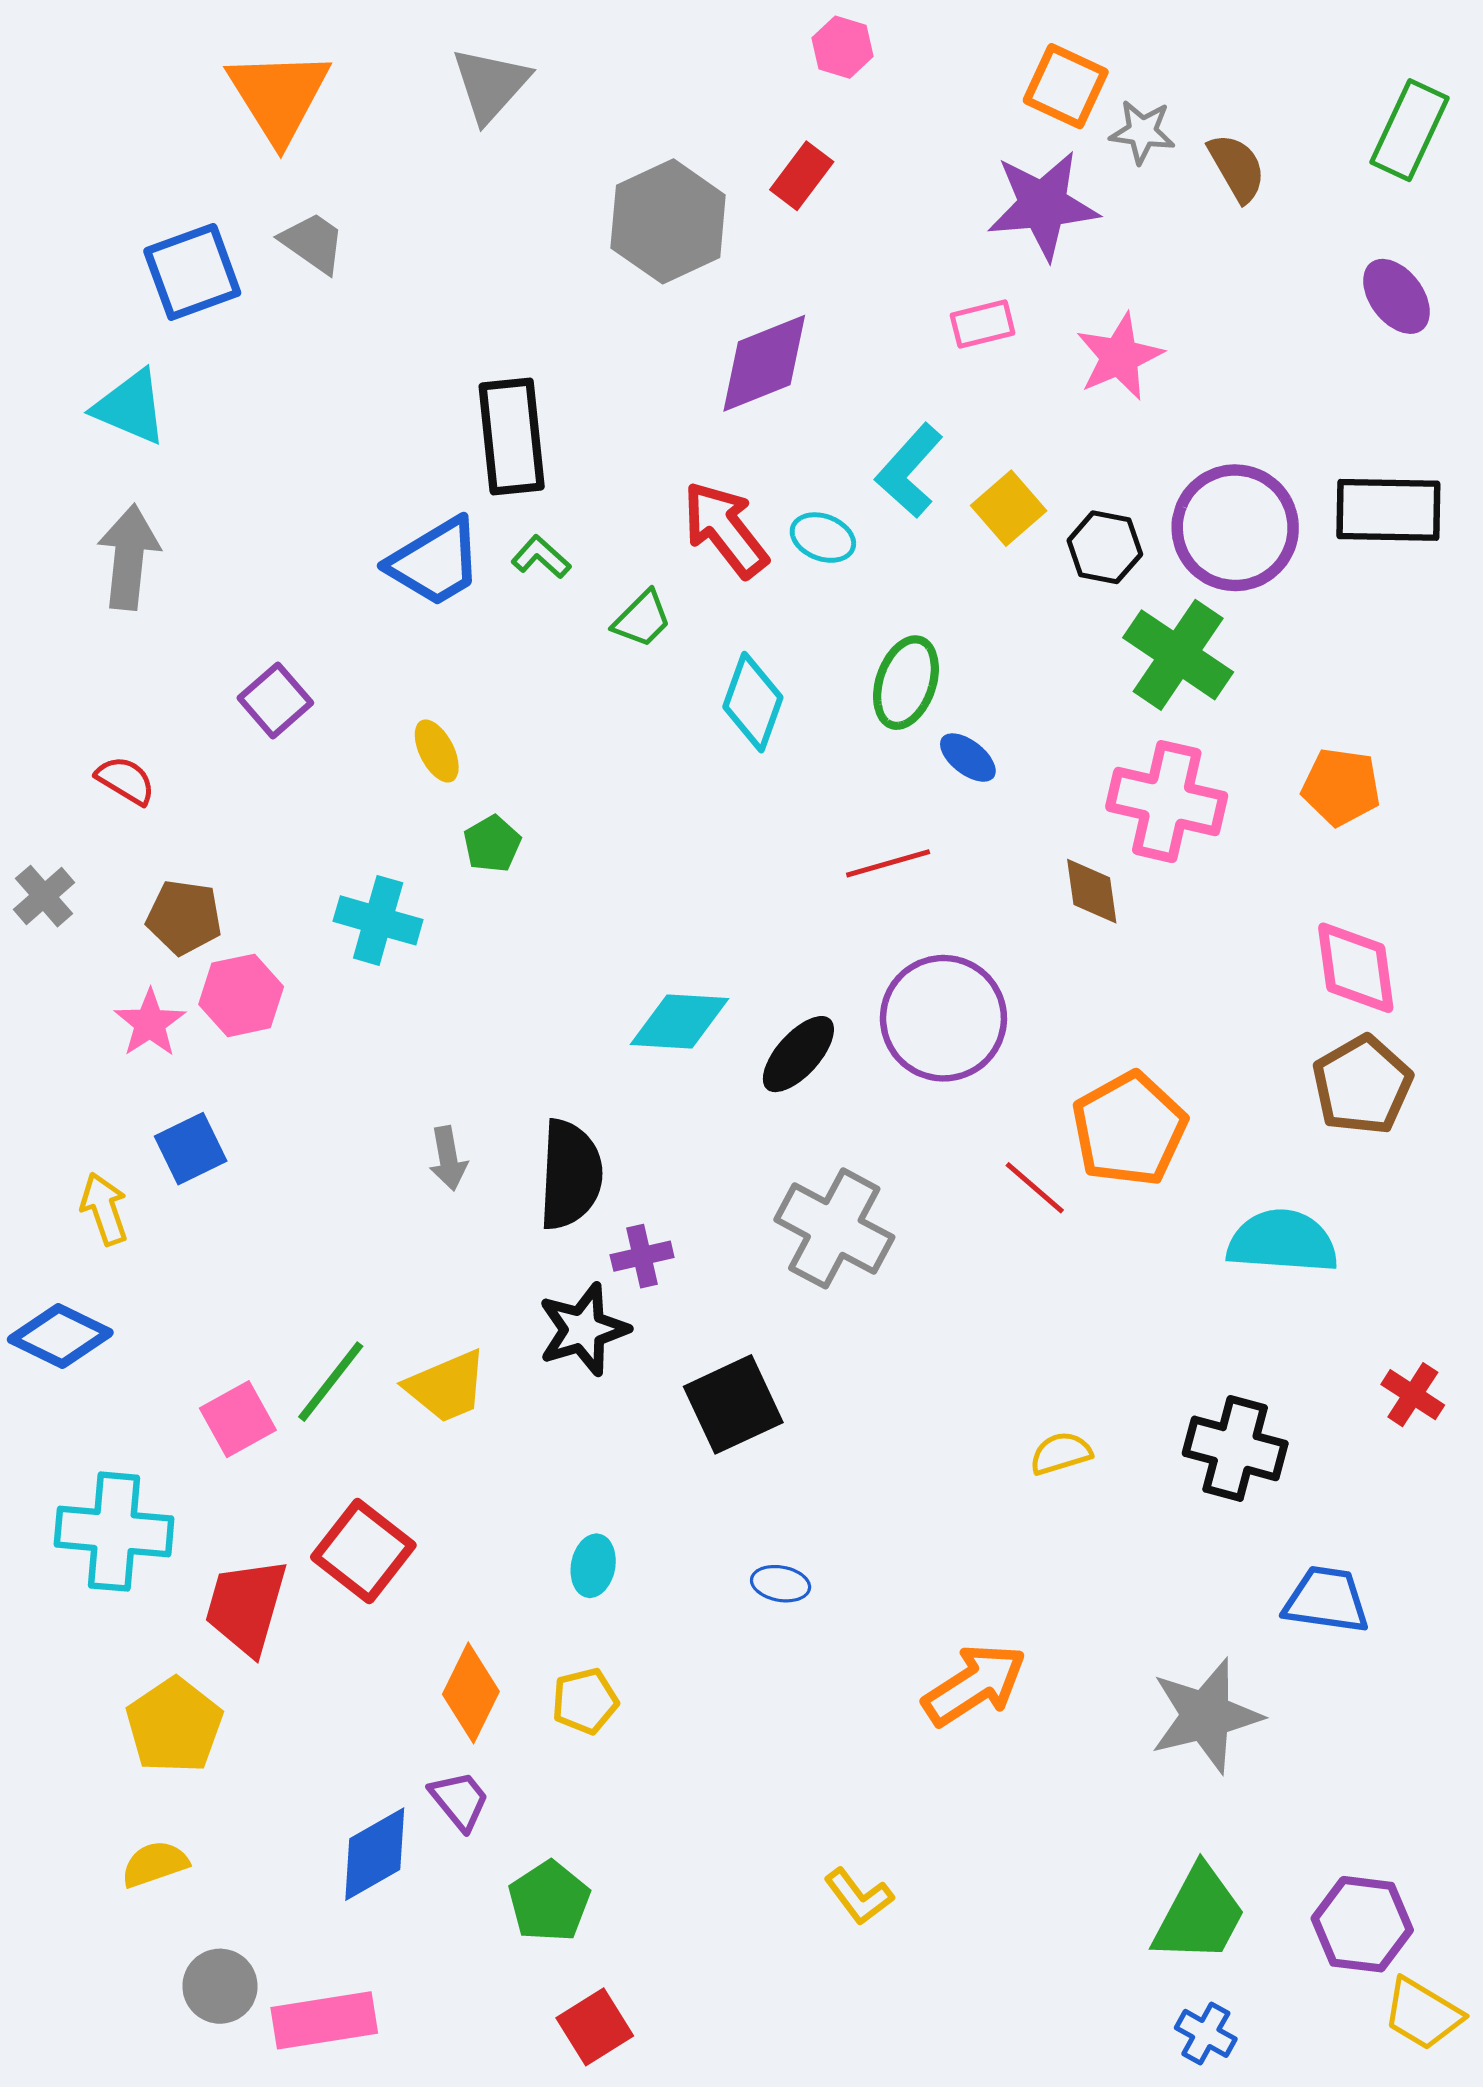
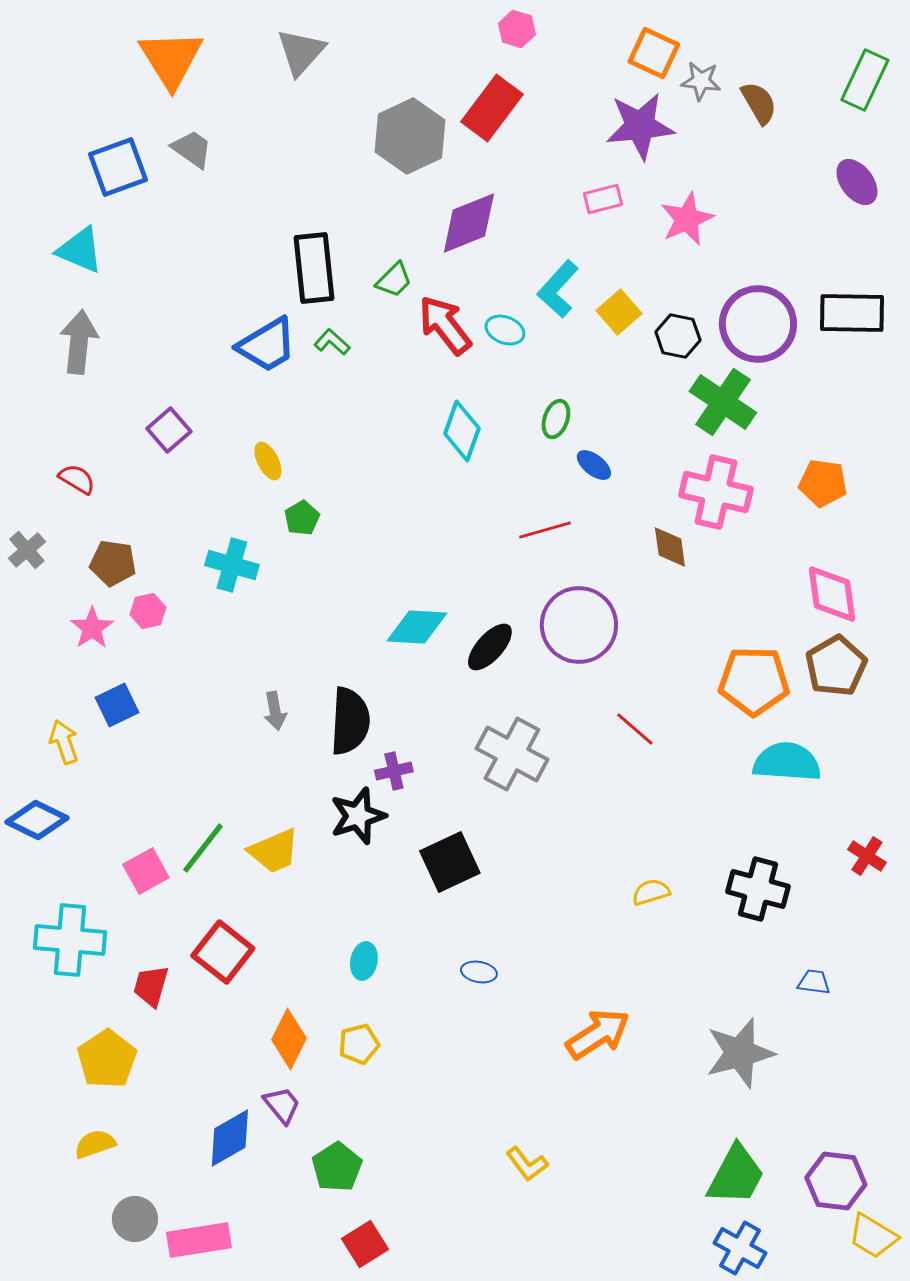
red rectangle: (802, 176) -> (492, 108), size x1.6
green trapezoid: (642, 619) -> (394, 280), moved
green ellipse: (906, 683) -> (556, 419), size x0.7
pink hexagon: (241, 995) -> (148, 611), size x0.7
orange pentagon: (1129, 1129) -> (754, 681), moved, turned 30
blue trapezoid: (1326, 1600) -> (814, 982), size x0.6
red trapezoid: (246, 1606) -> (151, 986), size x0.7
blue cross: (1206, 2033) -> (740, 1248), size x1.4

